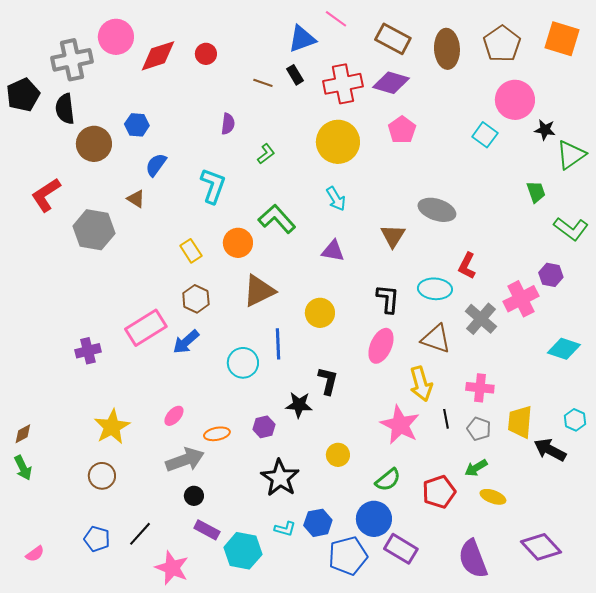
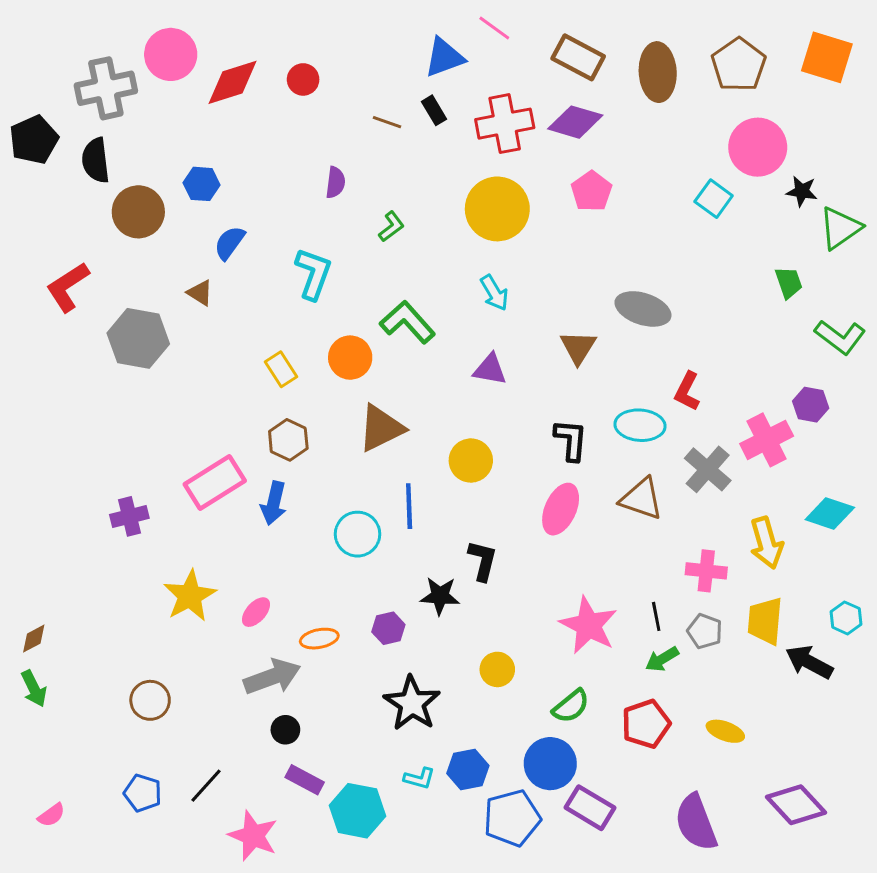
blue arrow: (186, 342) -> (274, 503), turned -36
yellow arrow: (421, 384) -> (767, 543), moved
yellow star: (112, 427) -> (190, 596), moved
green arrow: (476, 468) -> (662, 659), moved

